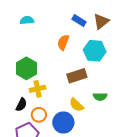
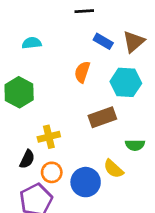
green hexagon: (26, 68) -> (19, 92), moved
yellow semicircle: (76, 105) -> (113, 169), moved

